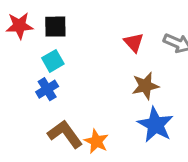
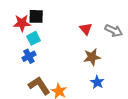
red star: (19, 26) -> (22, 23), moved
blue star: (155, 125) -> (97, 82), size x0.6

